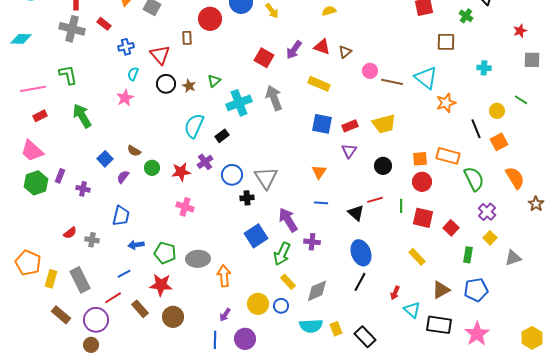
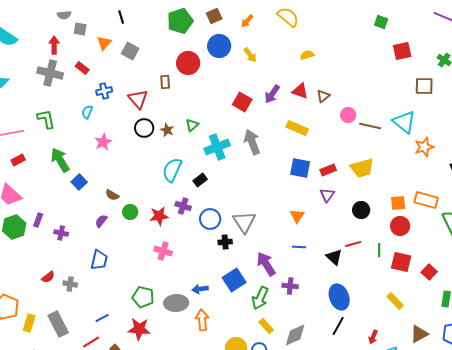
cyan semicircle: (133, 74) -> (87, 112), moved
blue square: (105, 159) -> (79, 182), moved
purple cross: (205, 162) -> (183, 206), turned -35
blue arrow: (136, 245) -> (200, 289), moved

